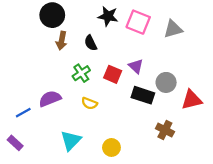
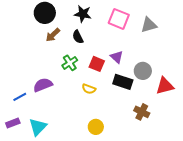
black star: (108, 16) -> (83, 14), moved
brown arrow: (62, 41) -> (53, 35), turned 35
yellow semicircle: (89, 103) -> (89, 89), moved
cyan triangle: (71, 141) -> (38, 127), moved
purple rectangle: (15, 143) -> (13, 123), turned -64

